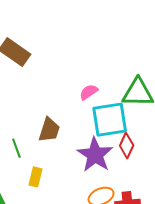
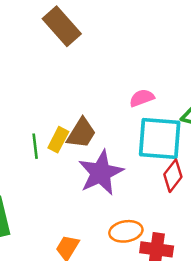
purple star: (95, 155) -> (101, 173), moved
yellow rectangle: (35, 177) -> (58, 140), moved

